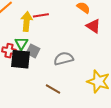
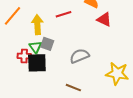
red line: (41, 15) -> (64, 14), moved
gray square: (33, 51) -> (47, 44), moved

